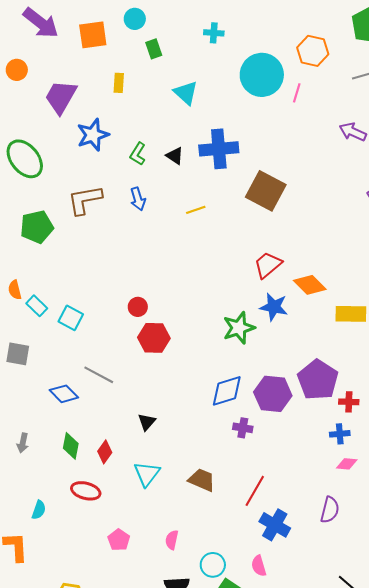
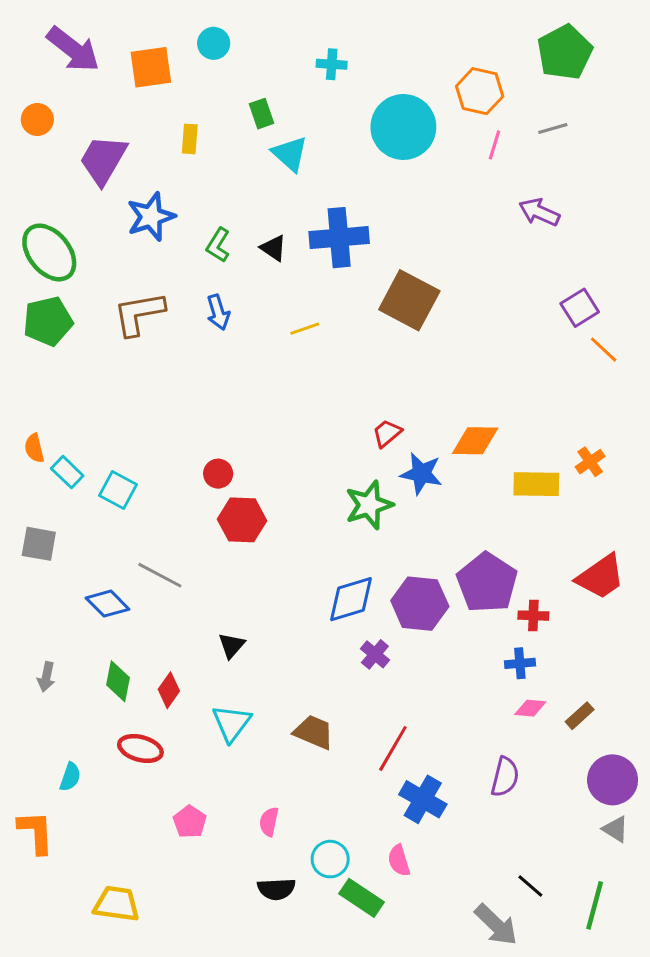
green rectangle: (154, 49) -> (261, 114), moved
pink line: (297, 93) -> (495, 145), moved
green pentagon: (37, 227) -> (48, 321), moved
red trapezoid: (268, 265) -> (387, 433), moved, size x0.7
orange diamond: (310, 285) -> (475, 441), turned -44
purple cross: (243, 428) -> (375, 654), turned 30

